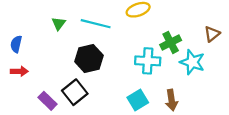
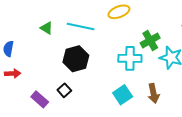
green triangle: (59, 24) -> (47, 28), turned -32
black square: (75, 92) -> (64, 90), size x0.6

